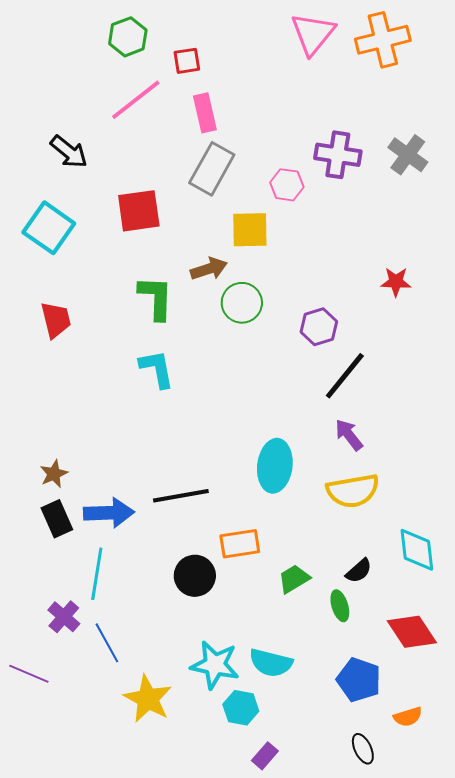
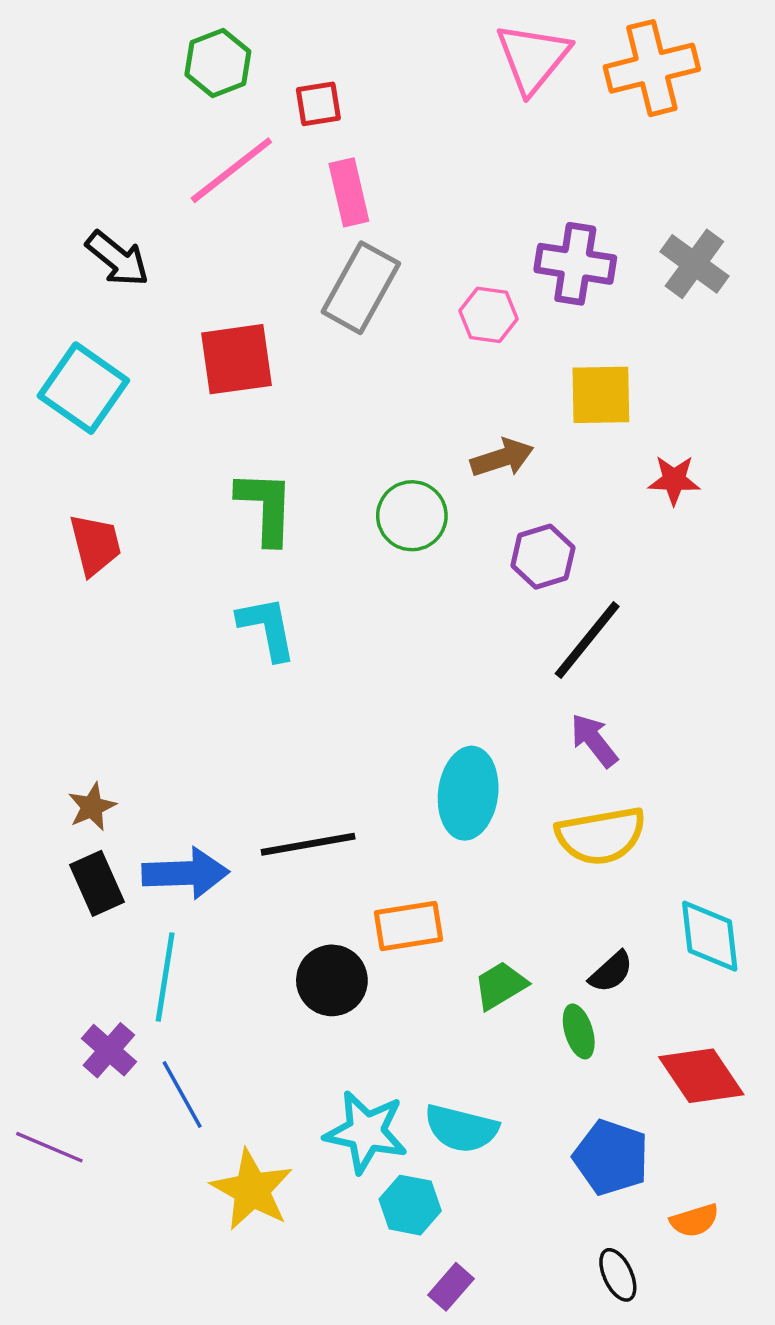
yellow square: (250, 230) -> (601, 395), moved
brown arrow: (209, 269) -> (502, 458), moved

